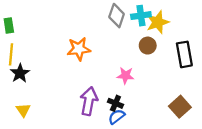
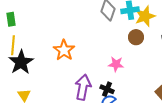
orange star: (79, 49) -> (64, 50), moved, turned -30
black star: (20, 73) -> (21, 62), size x1.4

